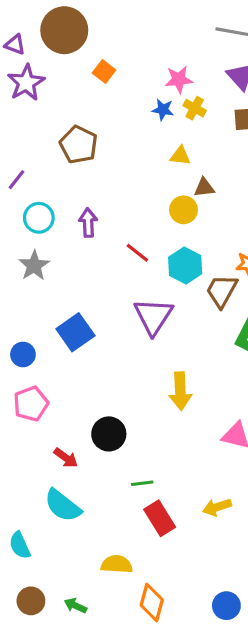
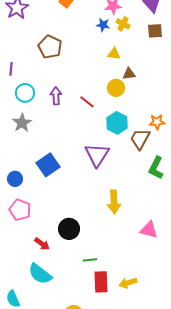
purple line: (17, 180) -> (11, 69), turned -32
red line: (137, 253) -> (87, 102), moved
pink pentagon: (31, 404) -> (20, 210), turned -30
yellow arrow: (217, 507) -> (128, 283), moved
red rectangle: (160, 518) -> (101, 282), turned 30

